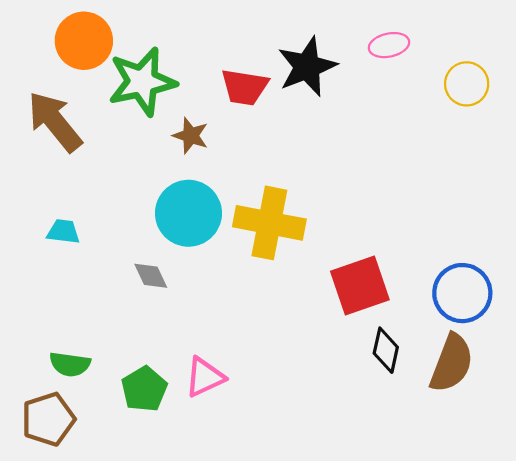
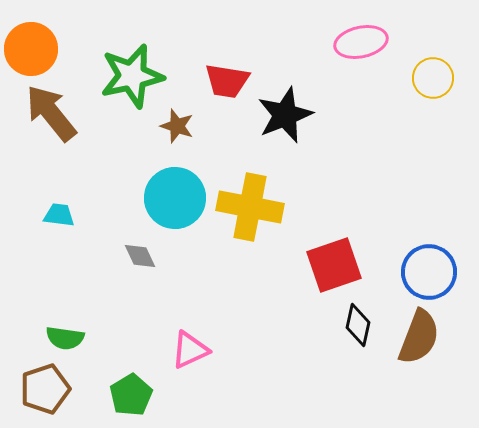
orange circle: (84, 41) -> (31, 49), moved
pink ellipse: (389, 45) -> (361, 42), size x1.4
black star: (307, 67) -> (285, 115), moved
green pentagon: (144, 389) -> (131, 395), moved

